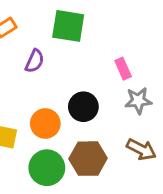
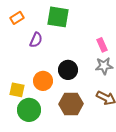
pink rectangle: (123, 69) -> (102, 45), moved
green circle: (47, 168) -> (29, 110), moved

